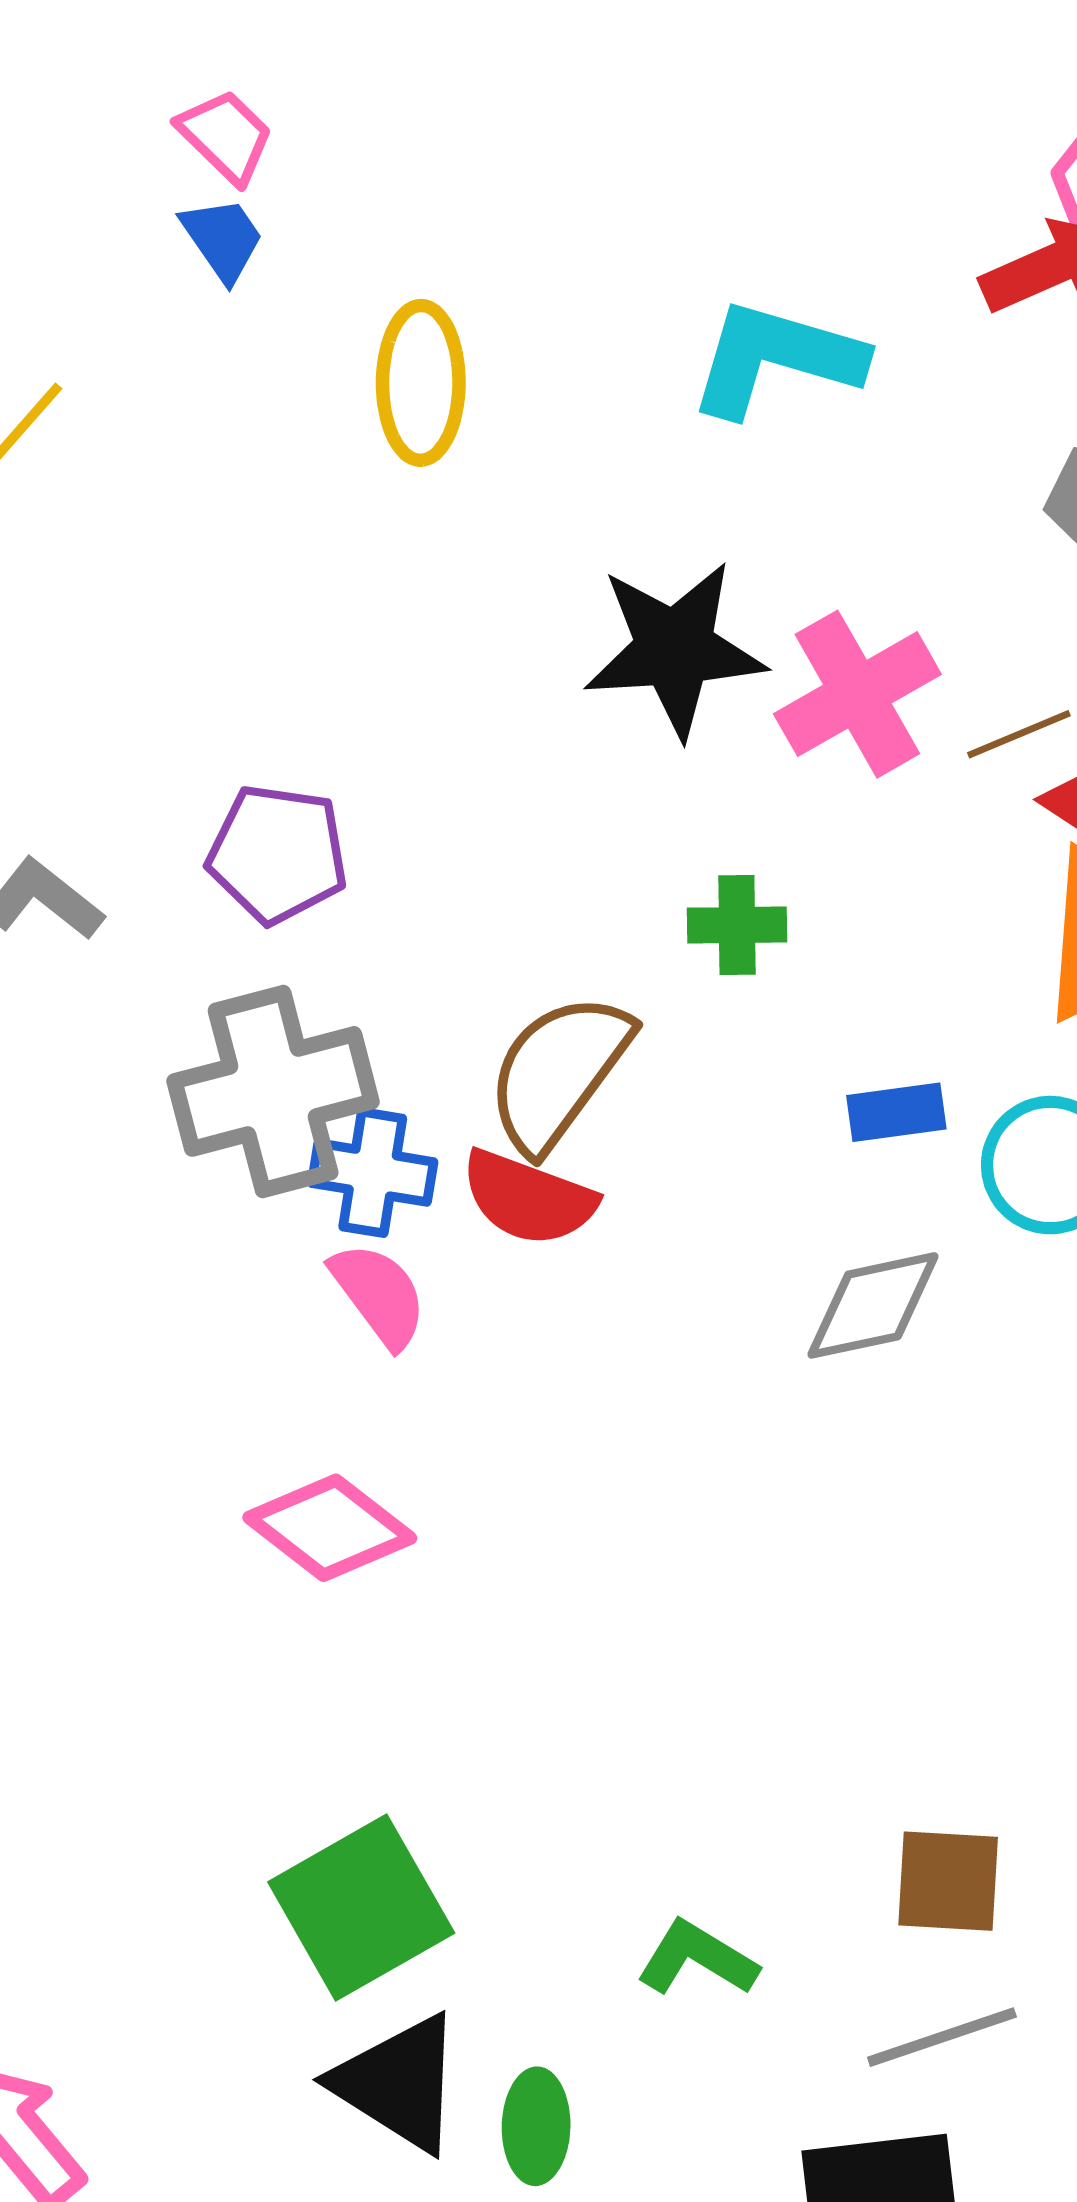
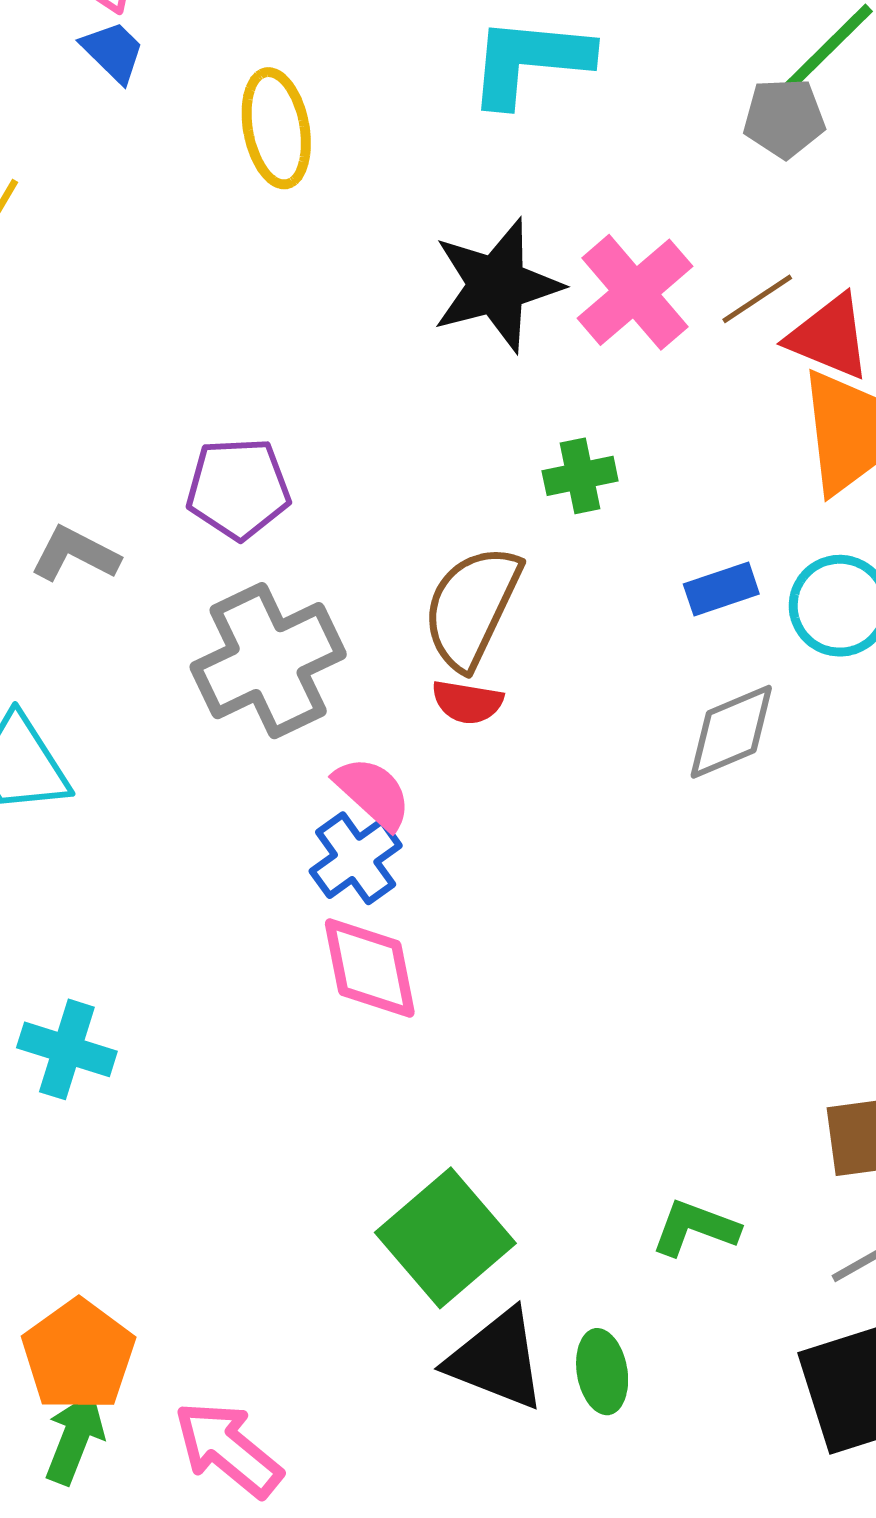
blue cross: (373, 1173) -> (356, 858), moved, turned -34
red semicircle: (528, 1198) -> (467, 702), size x0.7
pink diamond: (330, 1528) -> (370, 968), turned 52

